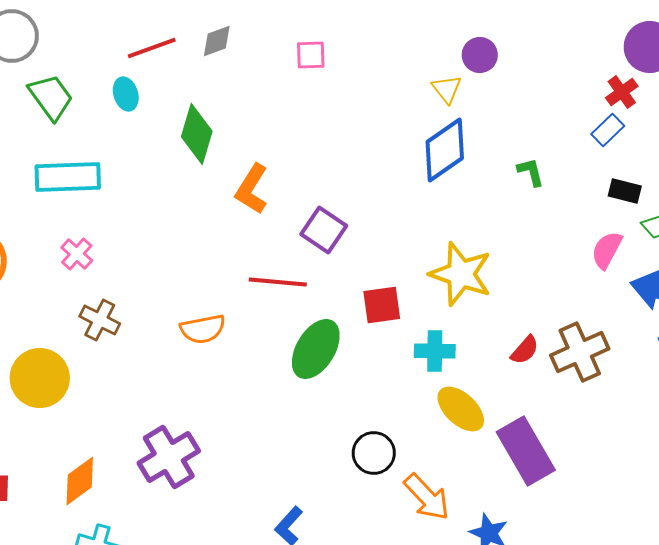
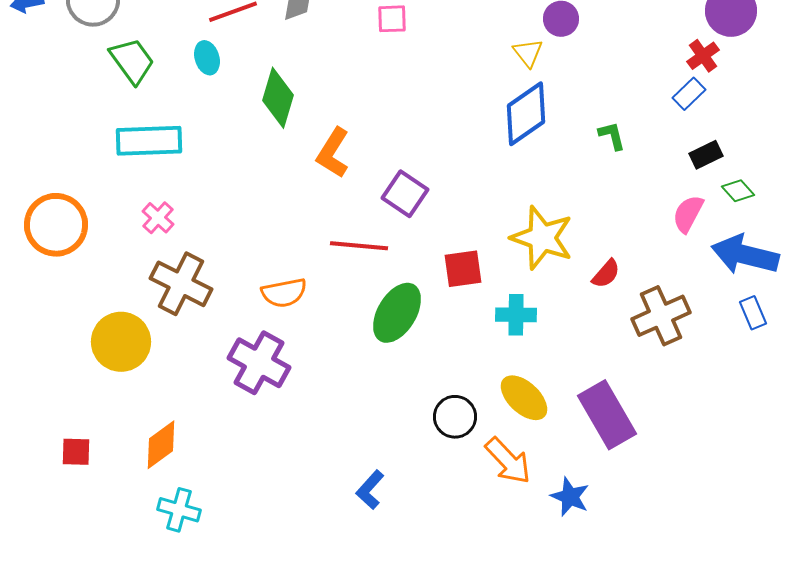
black rectangle: (625, 191) -> (706, 155), turned -40
brown cross: (100, 320) -> (181, 284), size x1.5
red semicircle: (525, 350) -> (606, 274), moved
yellow ellipse: (461, 409) -> (524, 398), moved
purple cross: (169, 457) -> (259, 363), moved, turned -30

